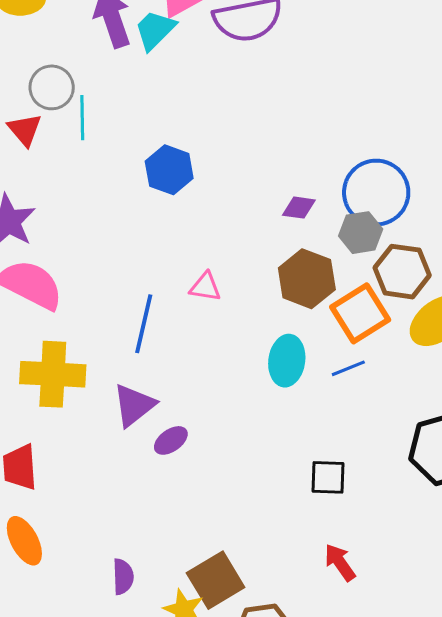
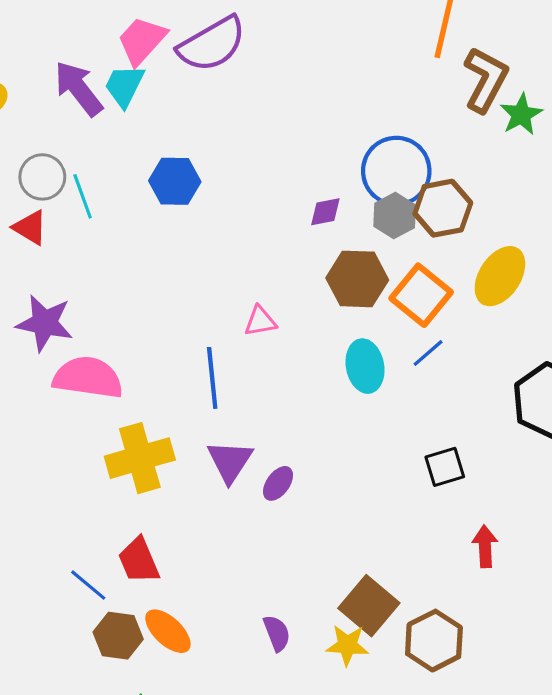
blue hexagon: (169, 170) -> (175, 181), moved
brown hexagon: (402, 272) -> (443, 208), moved
red arrow: (340, 562) -> (485, 546), turned 51

